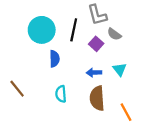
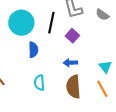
gray semicircle: (114, 34) -> (102, 15), moved
cyan triangle: (120, 69) -> (105, 67), moved
orange line: (126, 112) -> (102, 89), moved

